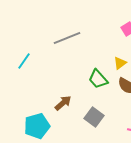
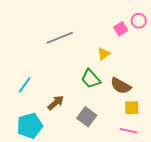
cyan line: (24, 61) -> (25, 85), moved
yellow triangle: (120, 63) -> (104, 54), moved

